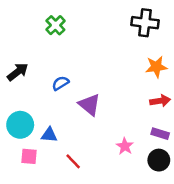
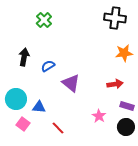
black arrow: (18, 72) -> (24, 57), moved, turned -42
red arrow: (160, 101) -> (115, 84), moved
pink square: (29, 156) -> (23, 124), turned 32

